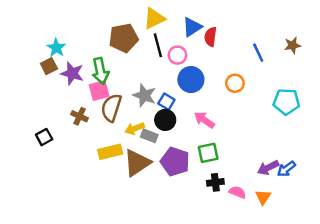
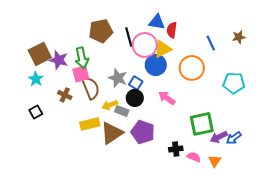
yellow triangle: (154, 18) -> (163, 49), moved
blue triangle: (192, 27) -> (157, 22), turned 42
cyan star: (56, 48) -> (36, 79), moved
pink circle: (177, 55) -> (145, 45), size x1.6
brown square: (49, 66) -> (40, 54), size x1.6
orange circle: (235, 83) -> (192, 68), size x1.6
brown semicircle: (111, 108) -> (91, 88), turned 140
green square: (208, 153) -> (202, 124), moved, size x1.4

